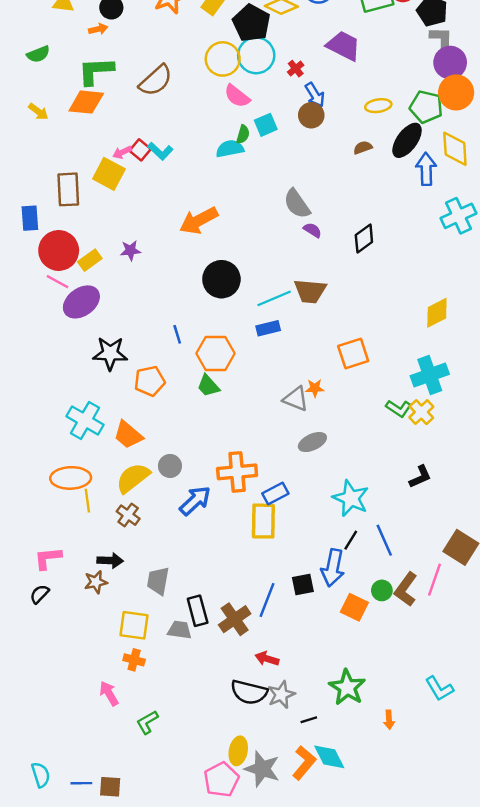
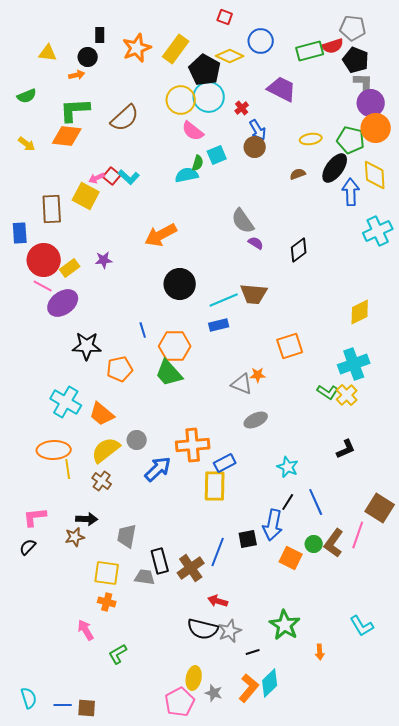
green trapezoid: (208, 386) -> (169, 373), size x1.4
cyan star: (351, 498) -> (288, 467), size x0.7
cyan diamond: (329, 757) -> (270, 683), turned 72
gray star: (262, 769) -> (214, 693), size x0.6

